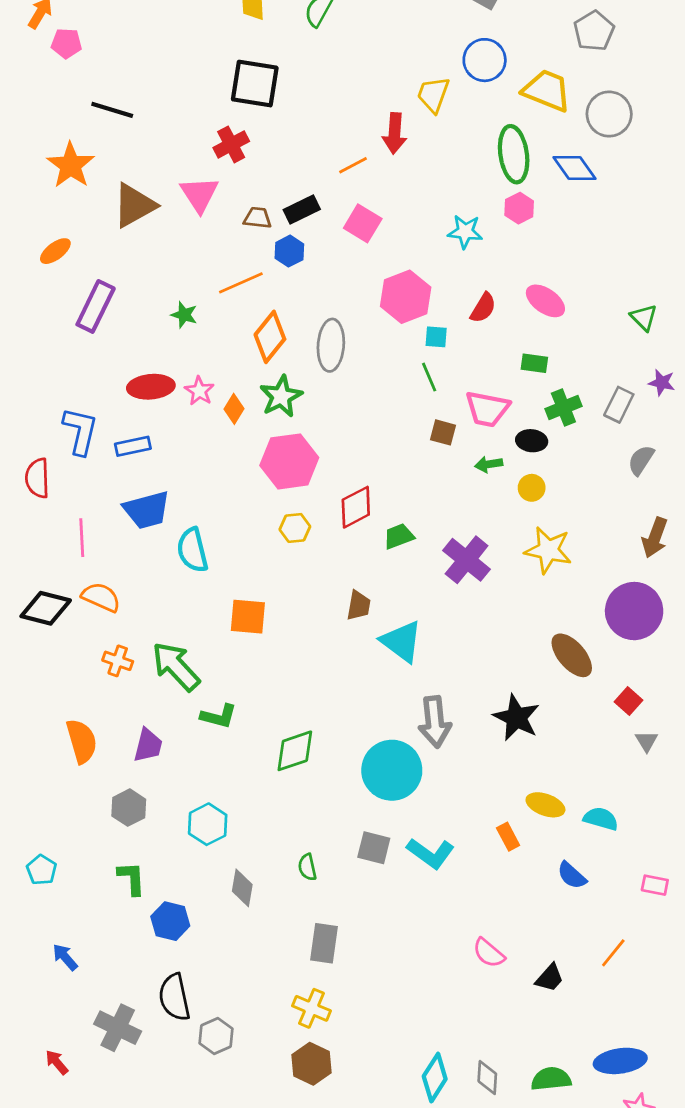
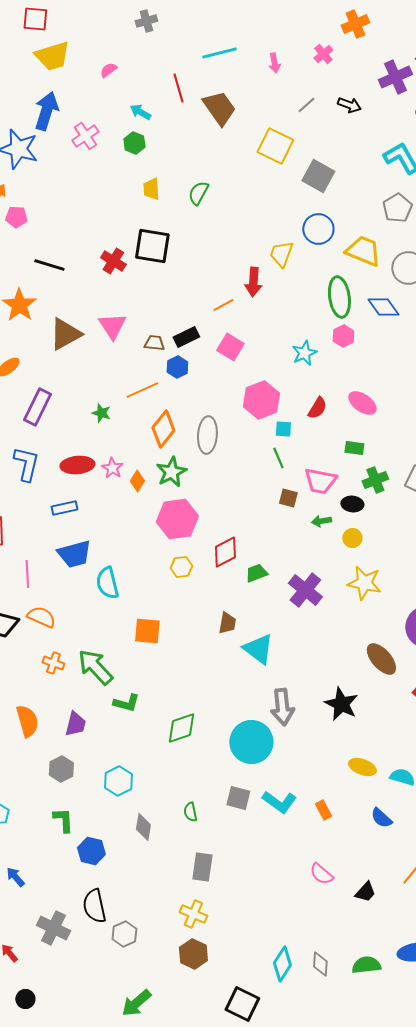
red cross: (231, 144) -> (113, 261), moved, turned -30
cyan star: (465, 232) -> (304, 353), turned -30
blue L-shape: (80, 431) -> (26, 464), moved
orange rectangle: (508, 837) -> (323, 810), moved

